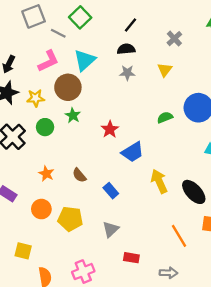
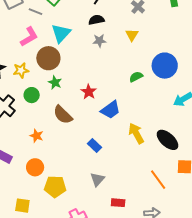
brown semicircle: (79, 175) -> (63, 115), moved, size x1.5
yellow pentagon: (70, 219) -> (55, 187), moved

